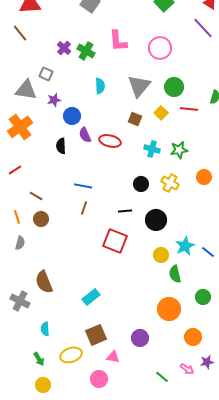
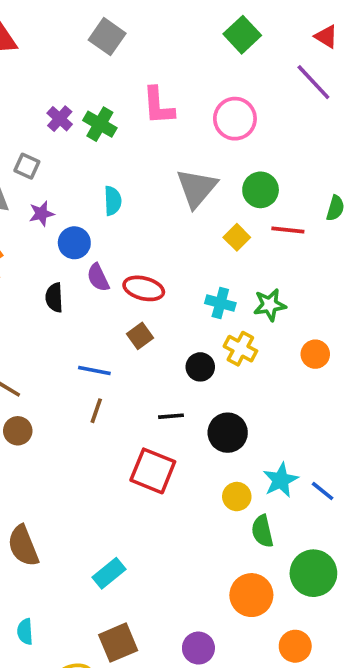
cyan semicircle: (100, 86) -> (113, 201), moved
brown square: (135, 119) -> (140, 336), moved, turned 32
yellow cross: (170, 183) -> (240, 349), moved
green circle: (203, 297) -> (313, 573), size x1.6

